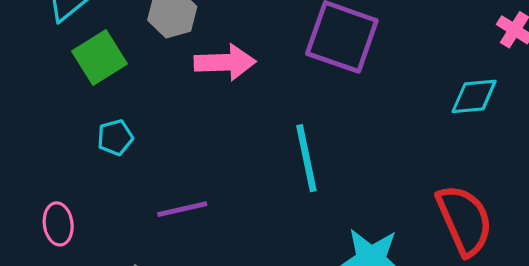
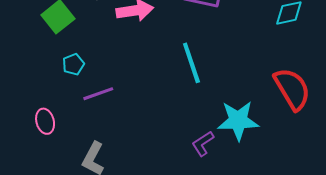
purple line: (182, 209) -> (98, 94), moved

